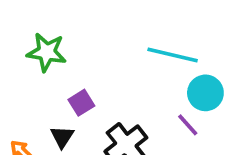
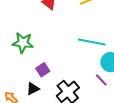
black triangle: (62, 137) -> (33, 89), turned 32

